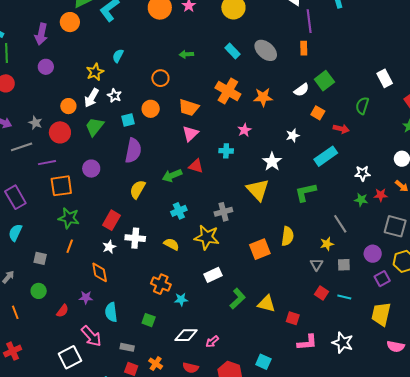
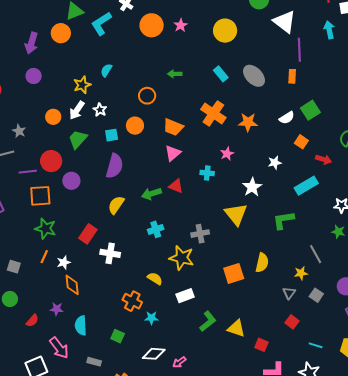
red circle: (60, 132) -> (51, 161), moved
yellow semicircle: (171, 244) -> (155, 279), moved
white star: (109, 247) -> (64, 262), moved
gray square: (344, 265) -> (316, 295), turned 32
cyan line: (344, 297) -> (316, 345), moved

